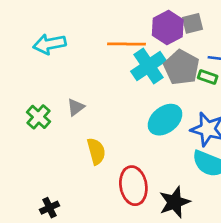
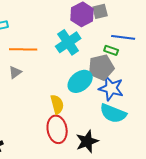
orange line: (127, 44) -> (23, 49), moved
gray pentagon: (182, 67) -> (101, 67), moved, turned 30
yellow semicircle: (96, 151) -> (57, 104), moved

